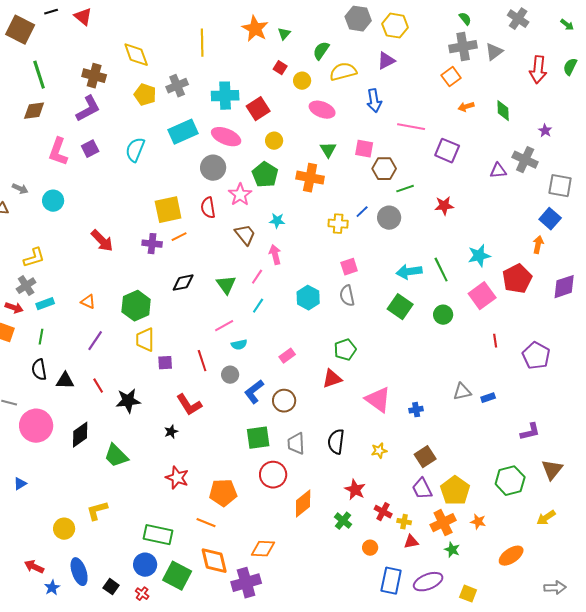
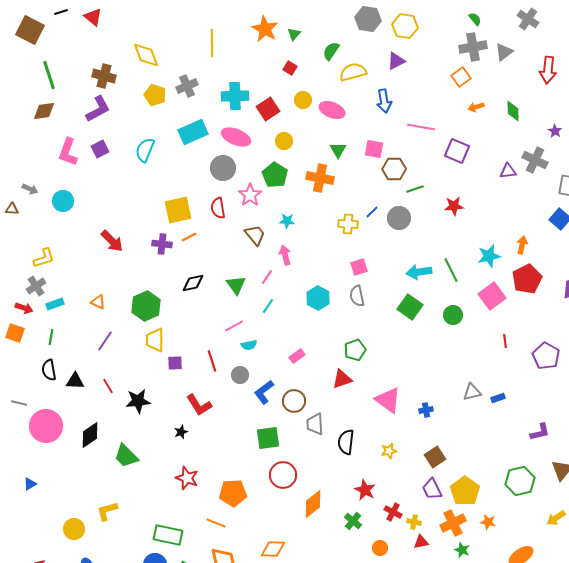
yellow circle: (302, 81) -> (303, 100), moved
orange arrow: (538, 245) -> (522, 245), moved
gray trapezoid: (296, 444) -> (315, 424), moved

